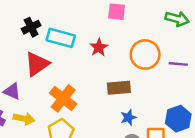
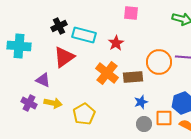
orange circle: (145, 54) -> (159, 62), moved
orange cross: (63, 98) -> (107, 73), moved

